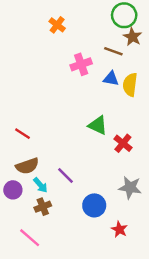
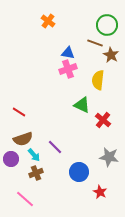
green circle: (124, 15) -> (107, 25), moved
brown star: (133, 37) -> (111, 55), moved
pink cross: (81, 64) -> (68, 69), moved
blue triangle: (111, 79) -> (68, 53), moved
yellow semicircle: (130, 85) -> (98, 80), moved

